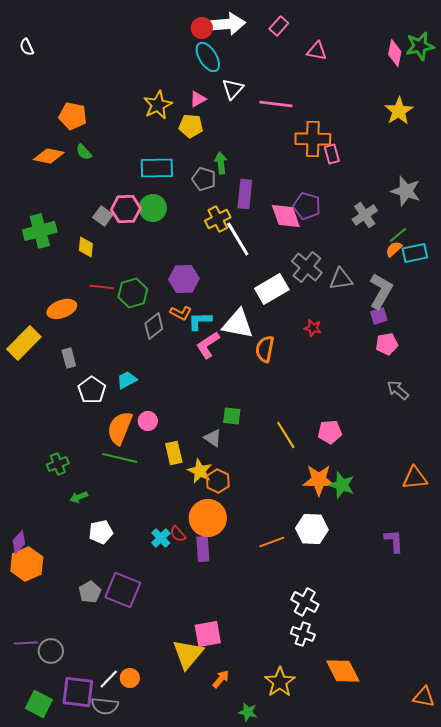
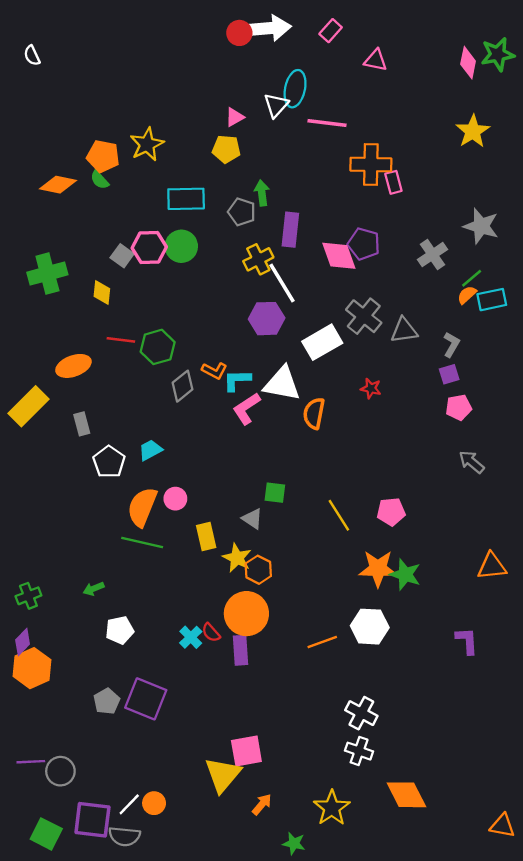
cyan ellipse: (208, 57) -> (295, 89), moved, turned 44
yellow star: (158, 105) -> (147, 144), moved
orange pentagon: (73, 116) -> (103, 156), moved
purple hexagon: (184, 279) -> (267, 319), moved
gray L-shape: (381, 291) -> (451, 345), size x0.6
green cross: (58, 464) -> (28, 596), moved

